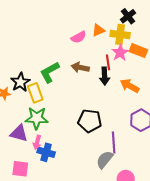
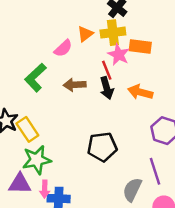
green L-shape: (50, 72) -> (35, 78), moved
purple line: (114, 142) -> (155, 171), moved

